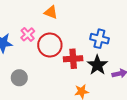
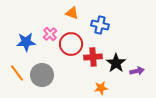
blue cross: (99, 39) -> (100, 25), moved
gray circle: (19, 78) -> (42, 75), size x1.5

